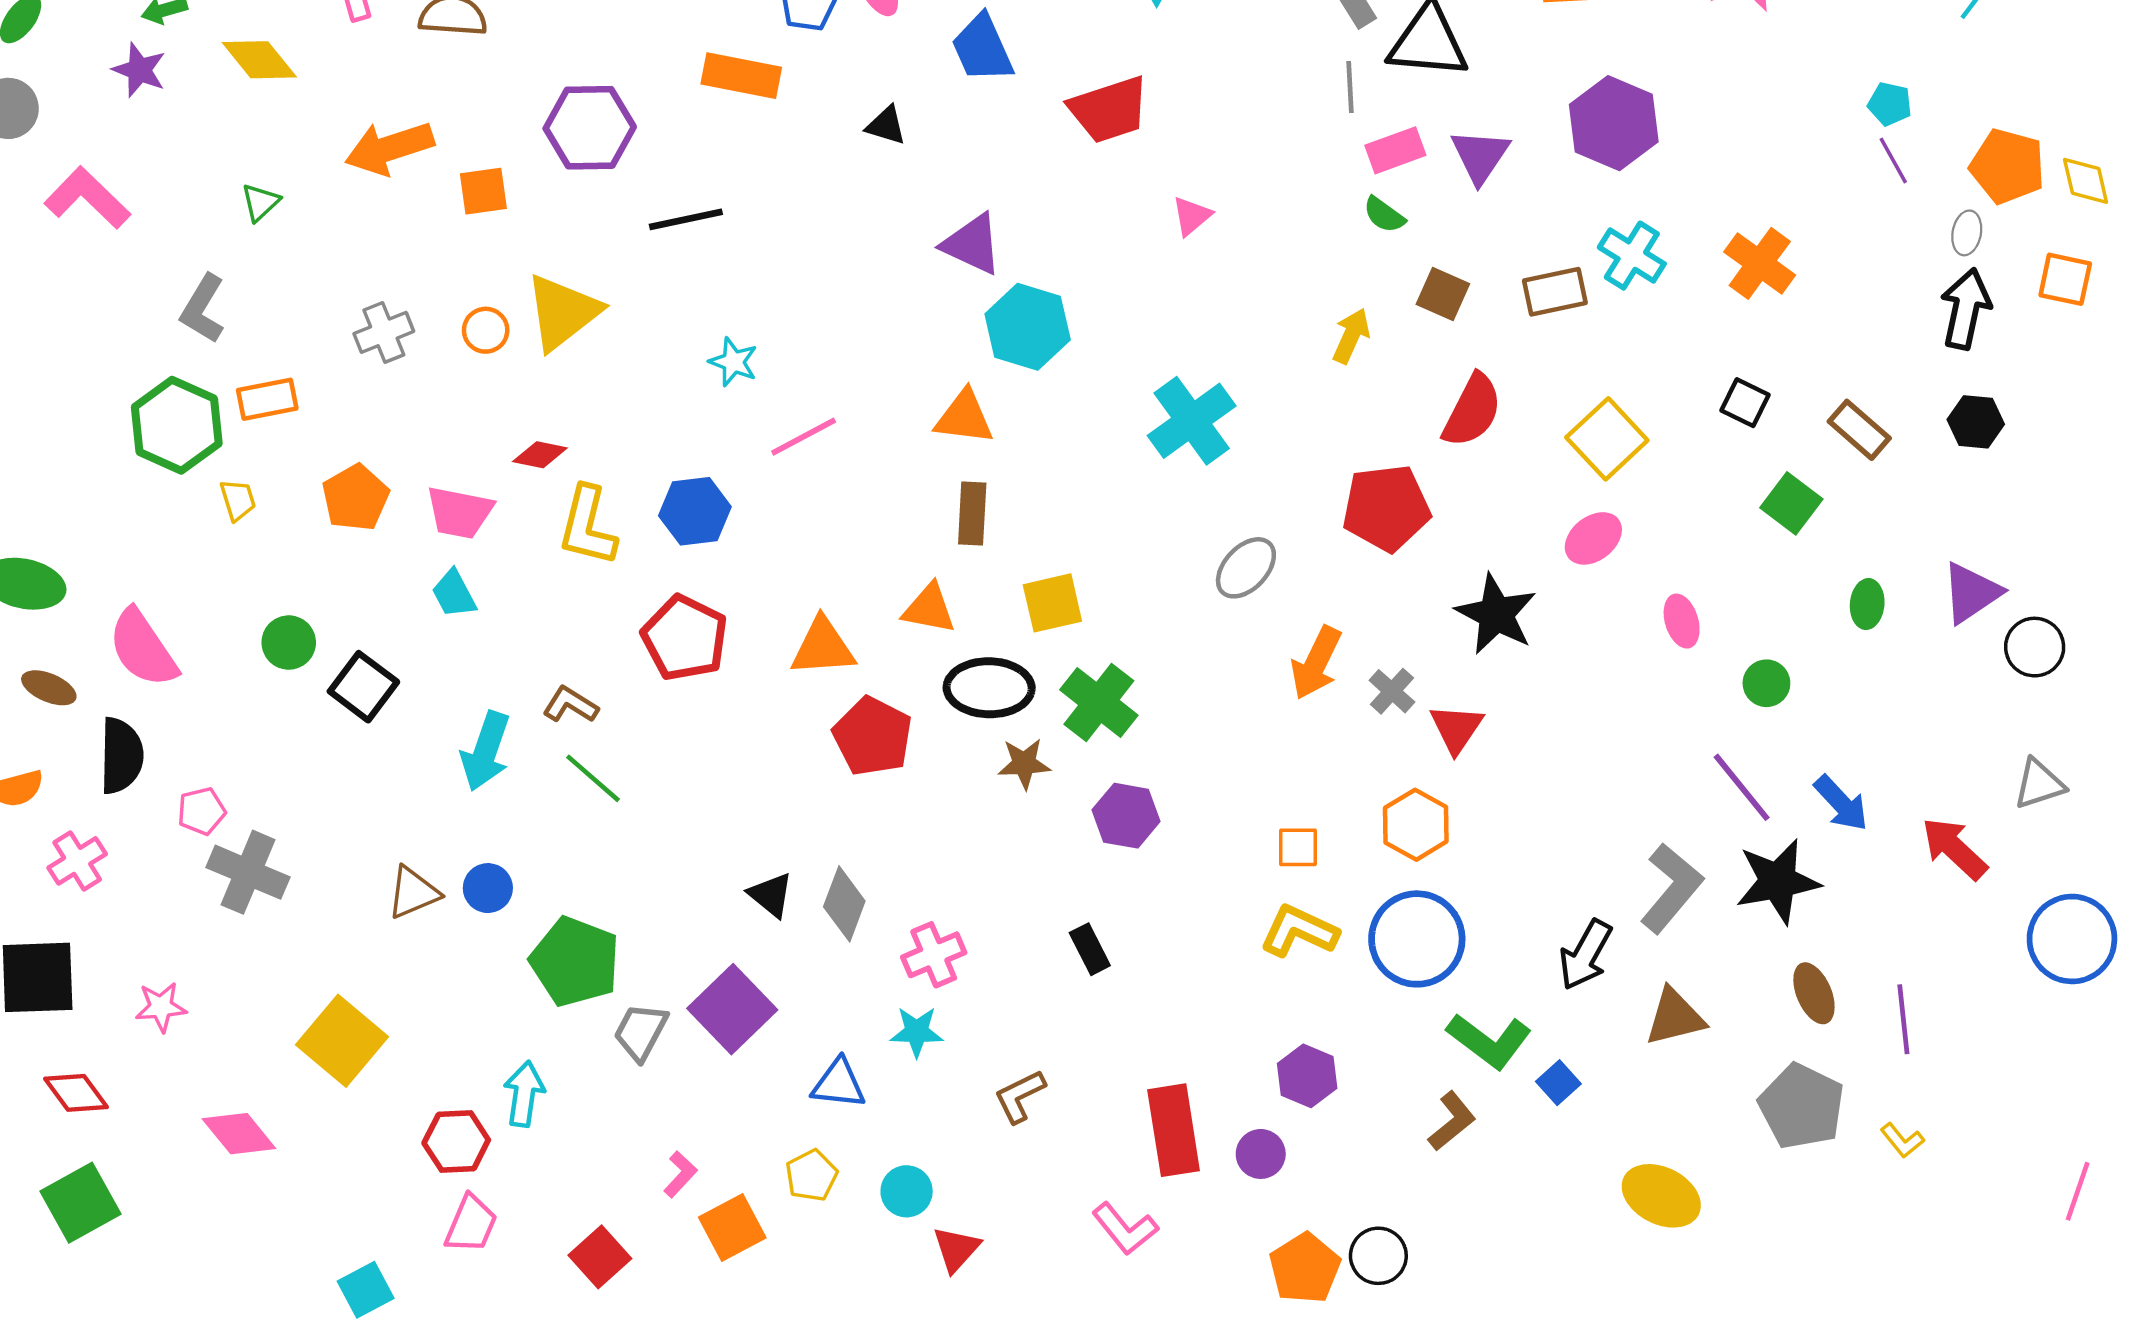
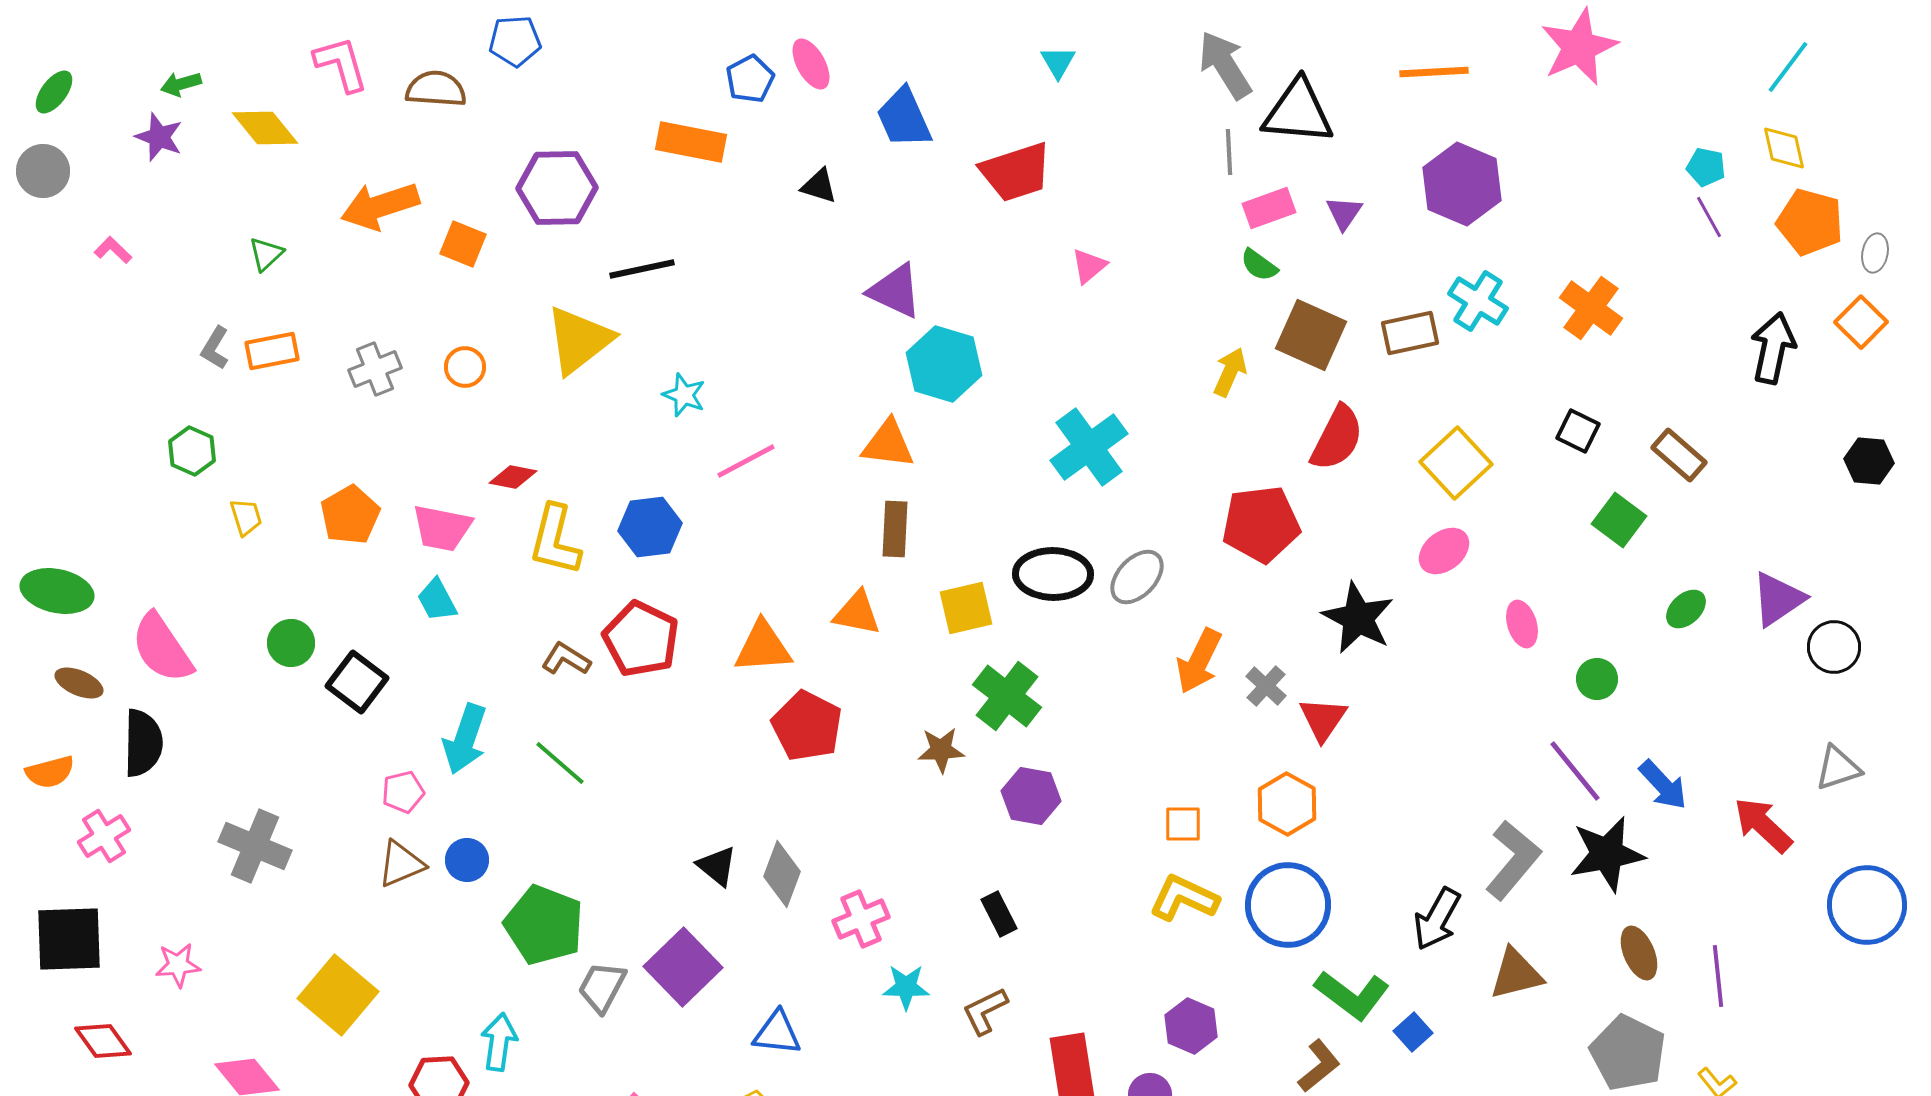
purple triangle: (1480, 156) -> (1344, 213), size x0.7
yellow diamond: (2086, 181) -> (1784, 148), moved
orange square: (483, 191) -> (463, 244), turned 30
pink L-shape: (87, 198) -> (113, 250), size x0.5
gray ellipse: (1967, 233) -> (1875, 253), moved
orange square: (2065, 279) -> (1861, 322), turned 33
brown square: (1443, 294) -> (1311, 335), size x1.5
gray L-shape: (203, 309) -> (215, 348), size x0.7
yellow triangle: (563, 312) -> (579, 340), moved
orange rectangle: (267, 399) -> (272, 351), moved
black hexagon: (1976, 422) -> (1869, 461), moved
green hexagon: (177, 425) -> (192, 451), size x0.6
green ellipse: (1867, 604) -> (1686, 609), turned 42
black ellipse: (989, 688) -> (1053, 574), moved
brown L-shape: (570, 705) -> (566, 659), moved
pink pentagon: (202, 811) -> (403, 792), moved
cyan star: (917, 1032) -> (906, 987), moved
brown L-shape: (1020, 1096) -> (985, 1011), moved

